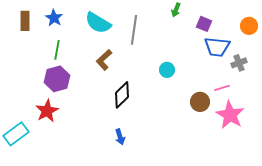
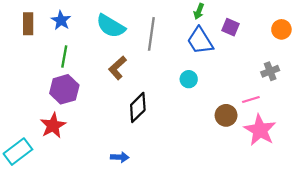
blue trapezoid: (217, 47) -> (200, 41), moved, turned 52
blue arrow: (120, 137) -> (120, 157), moved, turned -70

